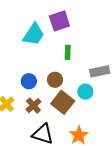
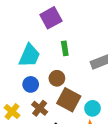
cyan trapezoid: (34, 34) -> (29, 56), moved
cyan circle: (85, 92) -> (93, 108), moved

